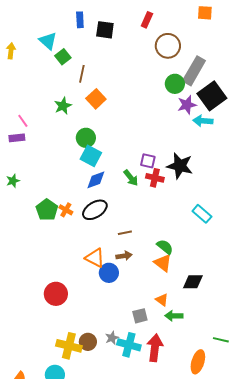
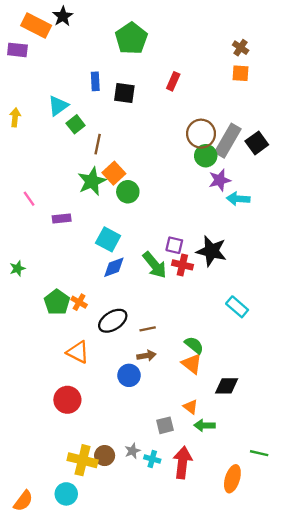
cyan triangle: (48, 41) -> (58, 106), turned 42
brown circle: (168, 46) -> (201, 134), moved
black square: (212, 96) -> (257, 143), moved, size x0.7
green star: (63, 106) -> (92, 181), moved, size x1.4
purple rectangle: (17, 138) -> (62, 218), moved
green circle: (86, 138) -> (128, 192), moved
green arrow: (131, 178) -> (155, 265), size x1.4
black ellipse: (95, 210) -> (113, 321), moved
orange triangle: (95, 258) -> (78, 352), moved
cyan cross: (129, 345) -> (152, 459), size x0.6

